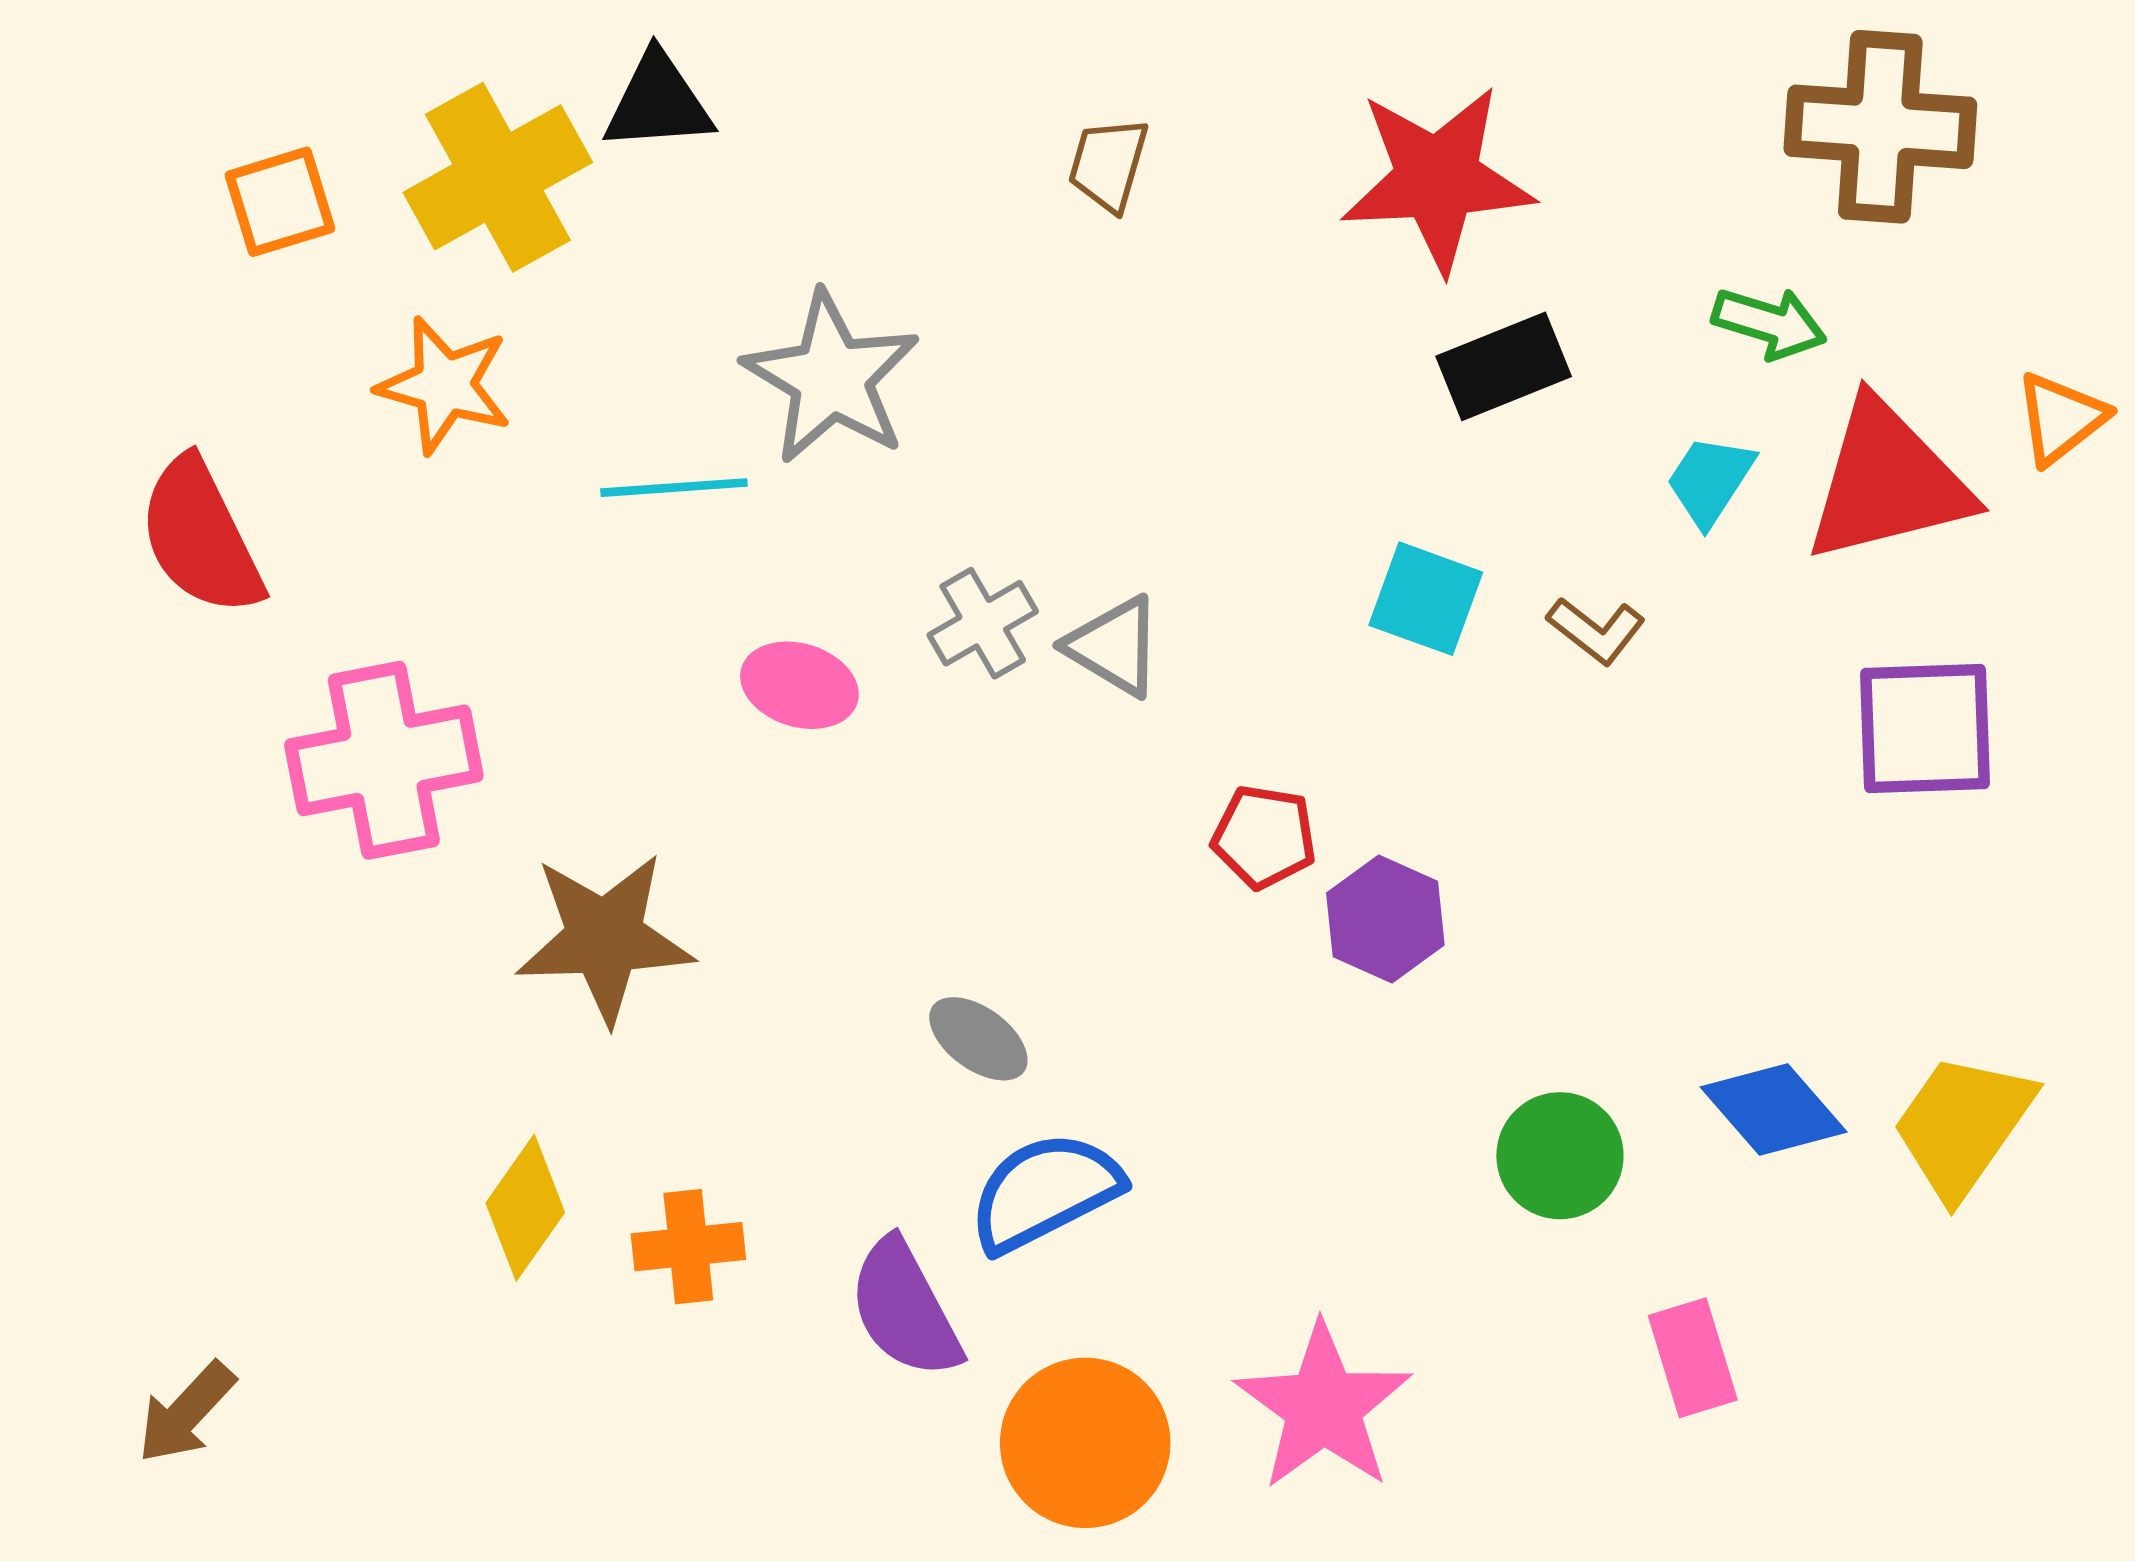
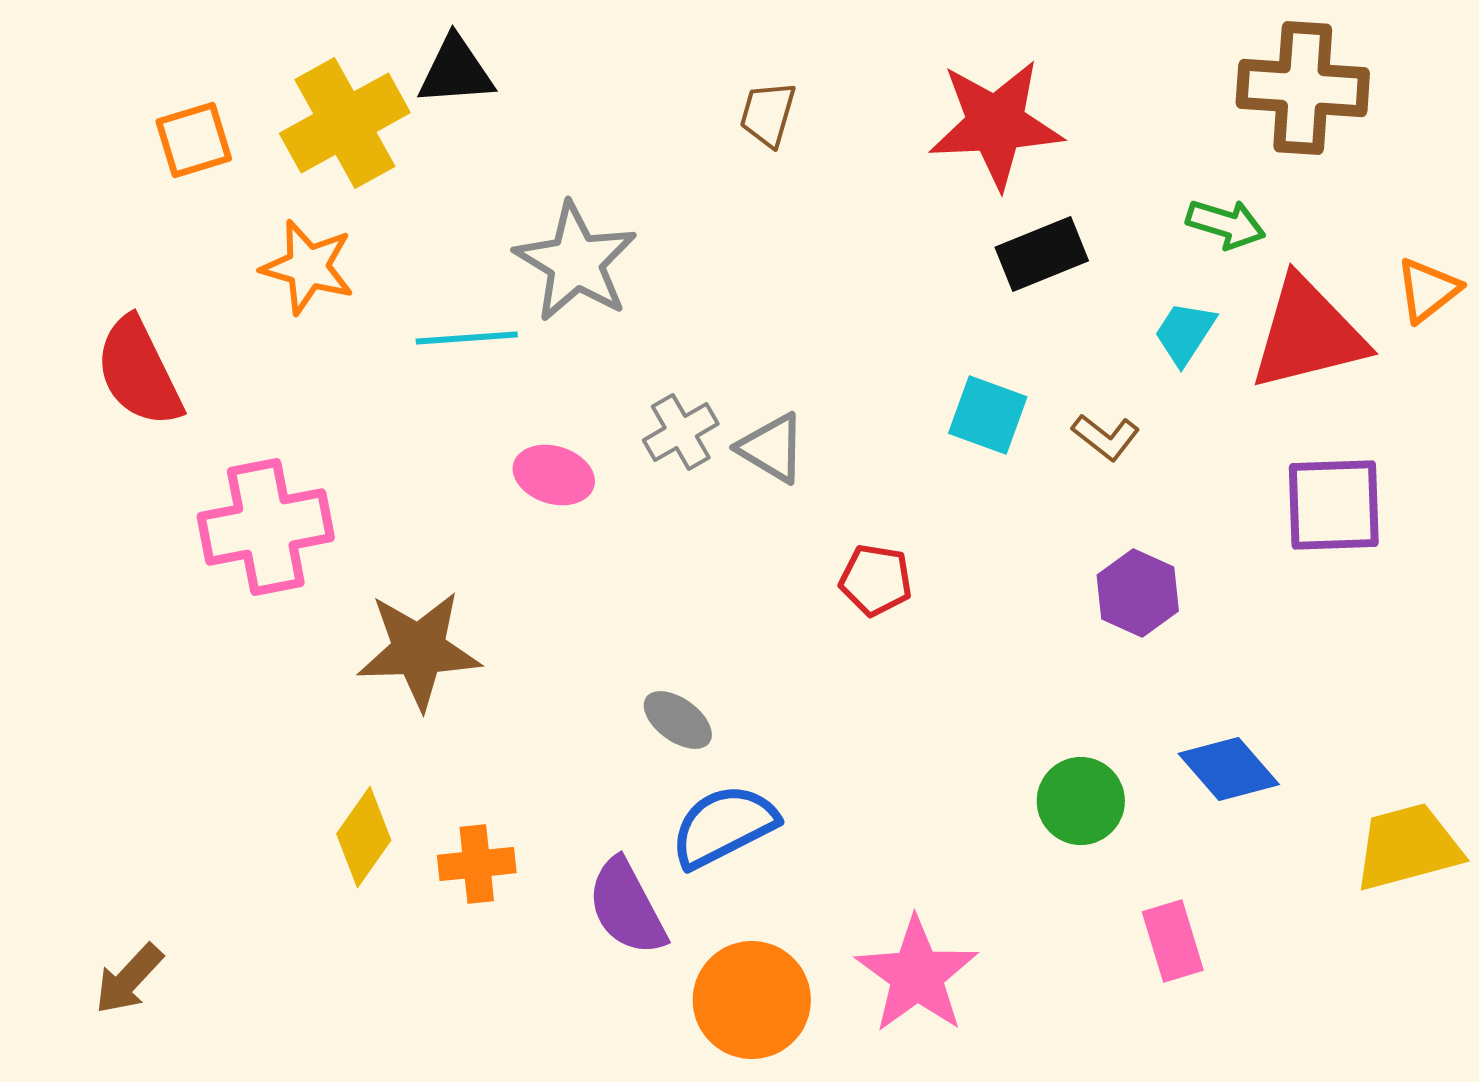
purple hexagon: (1385, 919) -> (1138, 593), moved
yellow trapezoid: (1963, 1125) -> (1408, 847), moved, turned 40

